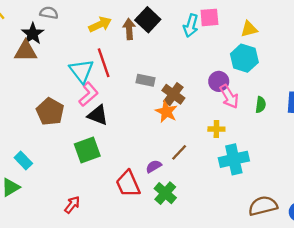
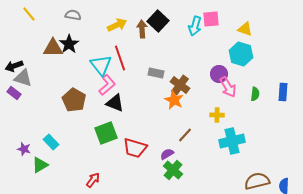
yellow triangle: (249, 29) -> (245, 29), turned 35
black star: (33, 34) -> (69, 44), moved
purple semicircle: (154, 166) -> (167, 154), moved
red trapezoid: (128, 184) -> (135, 148), moved, turned -50

